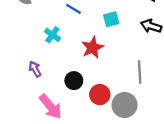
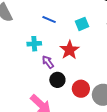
cyan cross: (52, 35) -> (34, 44), turned -32
purple arrow: (35, 69) -> (48, 62), moved

